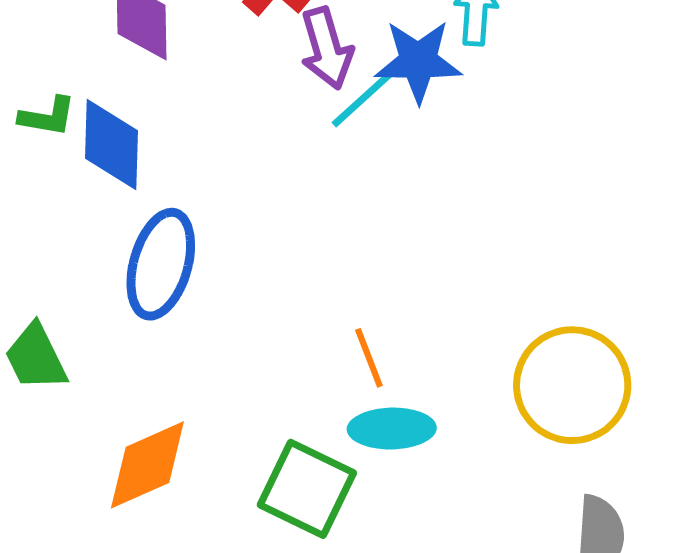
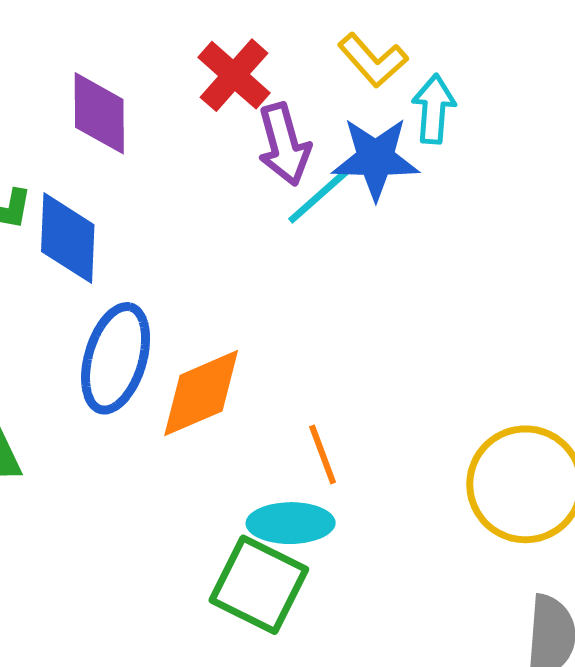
cyan ellipse: (392, 429) -> (291, 523), moved
orange diamond: (147, 465) -> (201, 393), moved

